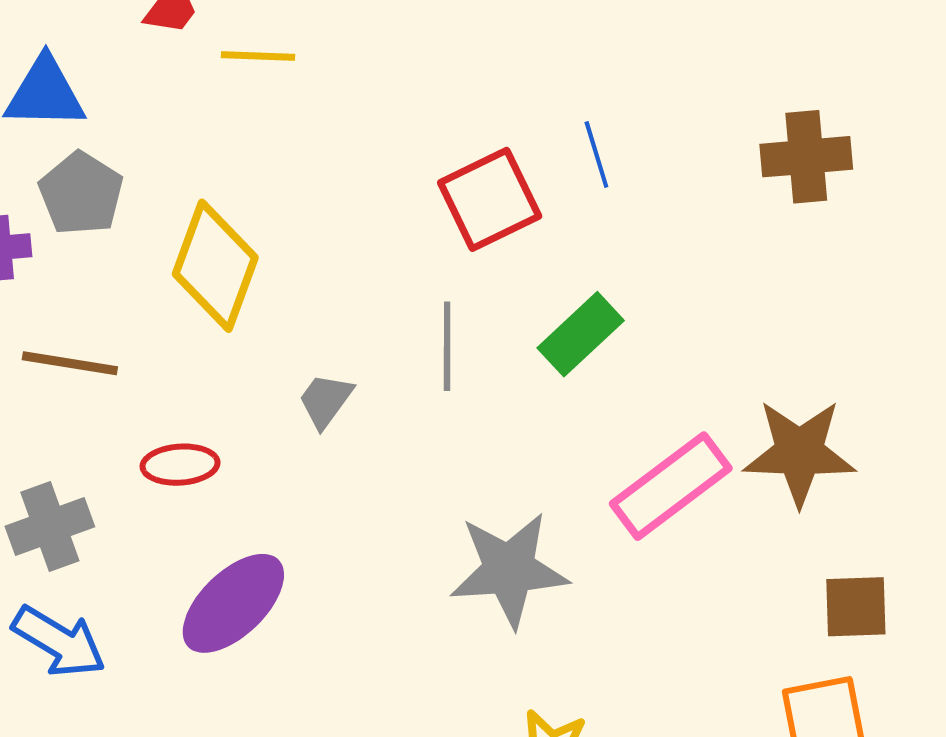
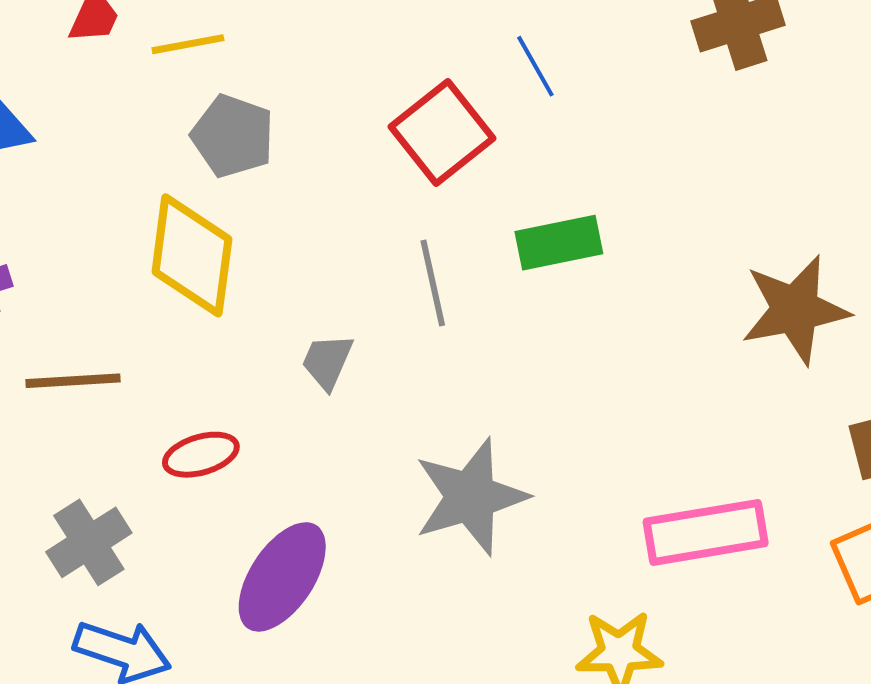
gray pentagon: (81, 194) -> (233, 136), moved
green rectangle: (581, 334) -> (559, 243), turned 44
pink rectangle: (671, 486) -> (706, 532), moved, turned 40
gray star: (509, 570) -> (471, 497), moved

